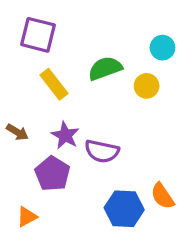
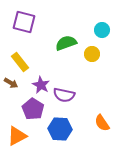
yellow rectangle: (54, 84) -> (20, 62), moved
blue hexagon: (124, 209) -> (60, 129), moved
orange triangle: (27, 217) -> (17, 136), size x1.5

